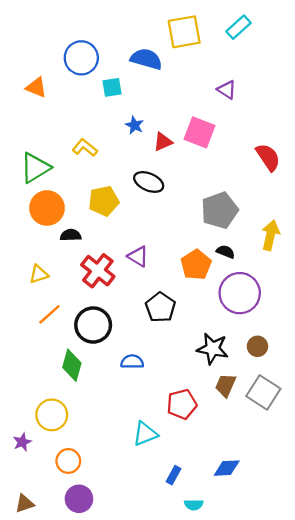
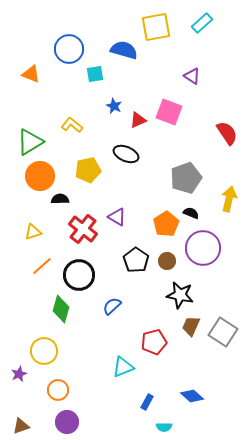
brown circle: (257, 346) -> (167, 261), moved
blue semicircle: (132, 362) -> (112, 306), turned -42
blue diamond: (227, 468) -> (192, 396), turned 45

